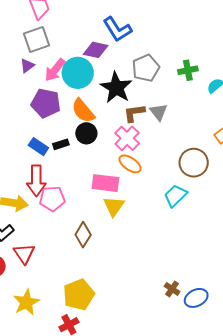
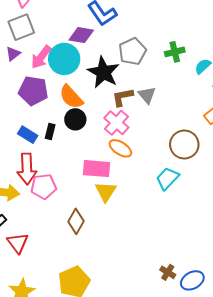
black rectangle: (61, 144) -> (50, 131), turned -56

